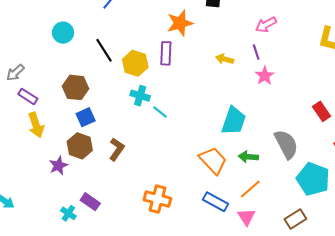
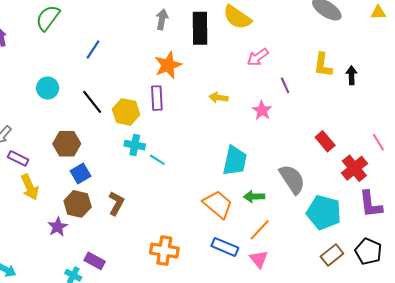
purple line: (256, 52) -> (285, 85), moved
brown rectangle: (295, 219) -> (332, 255), moved

